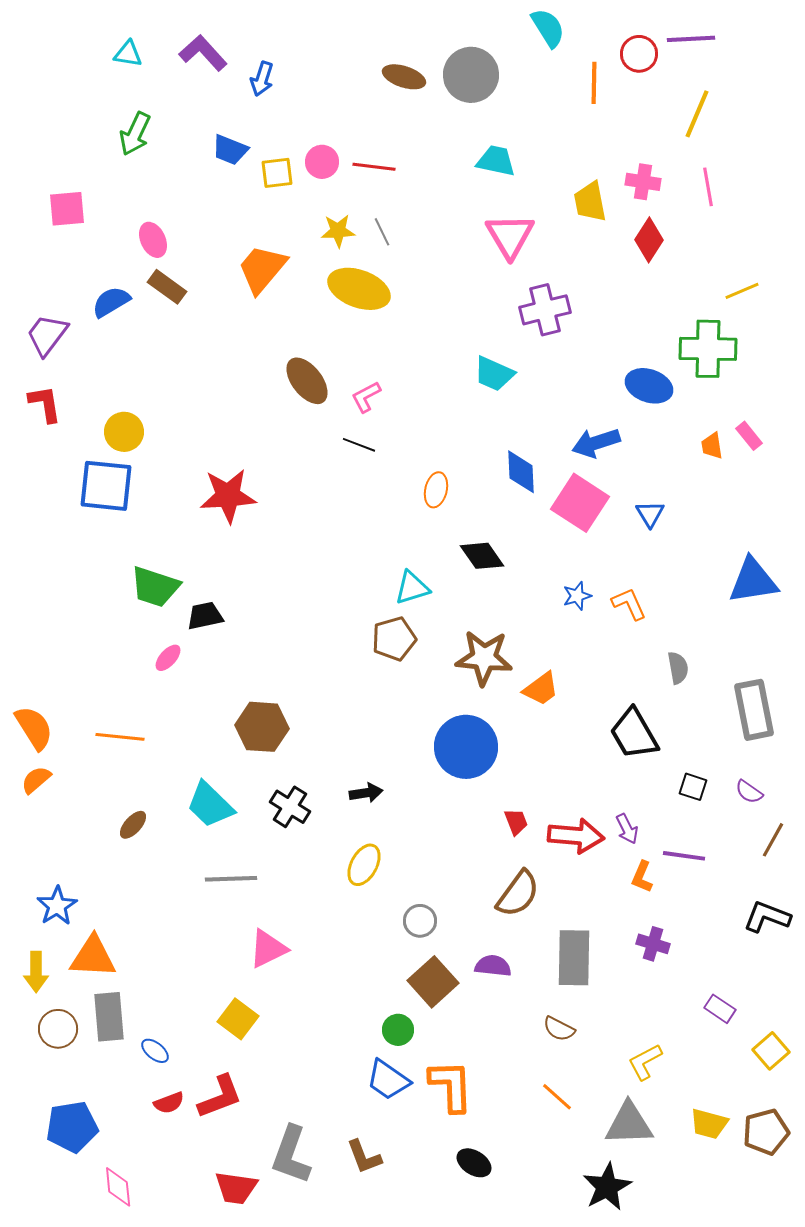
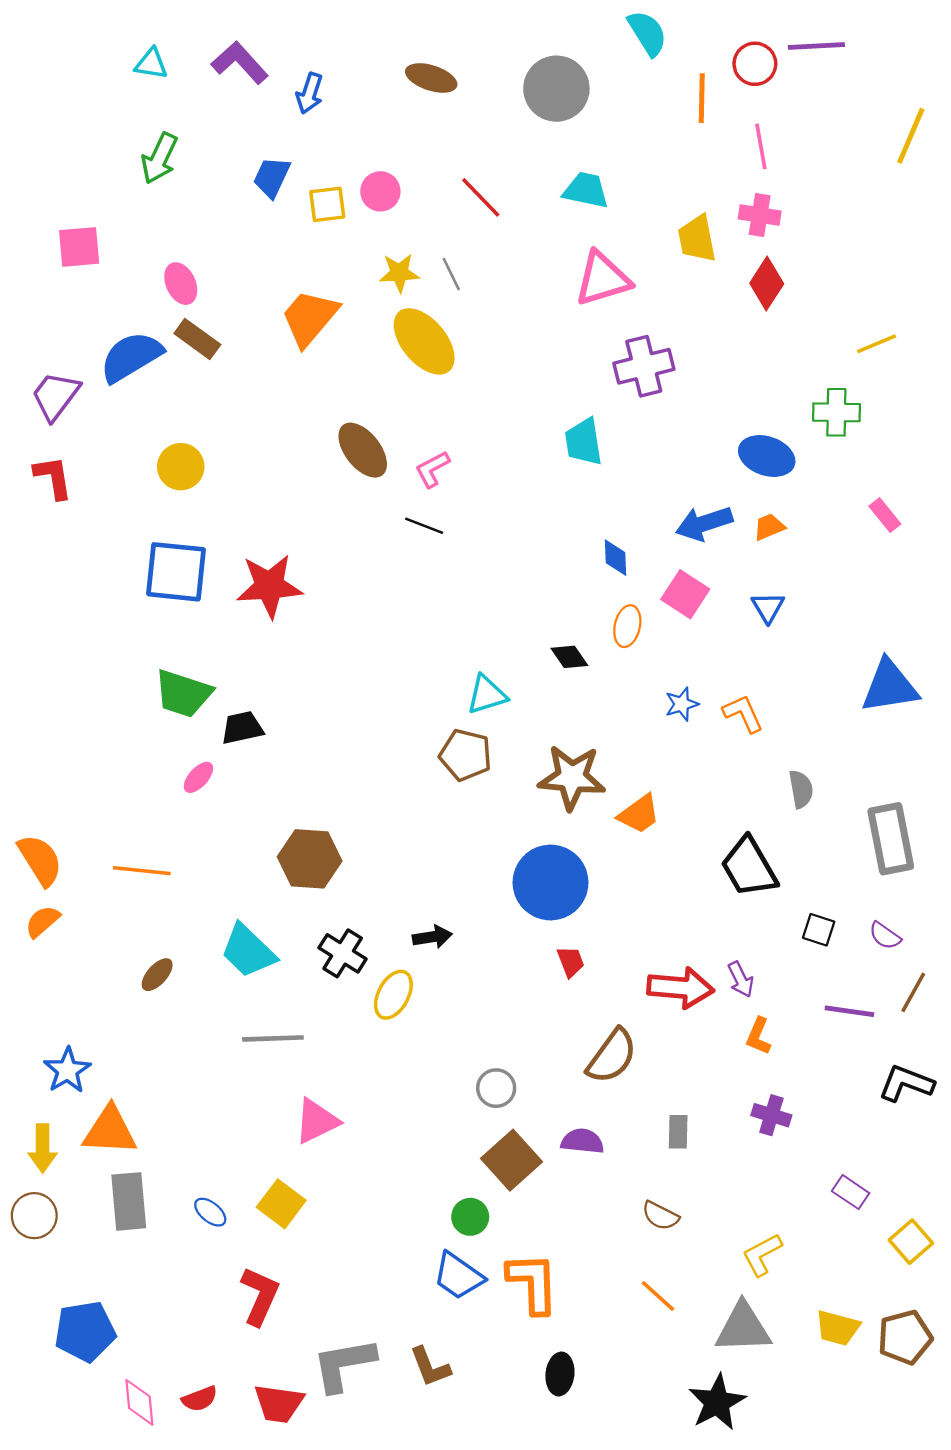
brown ellipse: (404, 77) -> (431, 78), moved
yellow line: (697, 114) -> (911, 136), moved
blue trapezoid: (230, 150) -> (272, 177), turned 93
red line: (374, 167) -> (481, 197), moved, turned 39
pink line: (708, 187) -> (761, 146), moved
pink triangle: (510, 236) -> (603, 279), turned 44
yellow ellipse: (359, 289) -> (424, 341), turned 30
blue semicircle: (111, 302) -> (131, 357), size x1.4
green cross: (708, 349) -> (836, 412), size x0.7
cyan trapezoid: (494, 374) -> (584, 442), turned 57
yellow circle: (124, 432) -> (181, 467), moved
orange trapezoid: (712, 446) -> (769, 527), moved, turned 76
blue diamond: (521, 472) -> (615, 558), size x0.7
blue square: (106, 486) -> (176, 572), moved
orange ellipse: (436, 490) -> (627, 626), moved
pink square: (580, 503) -> (685, 594), size x0.7
black diamond: (482, 556) -> (569, 657), size x0.7
brown pentagon: (394, 639) -> (465, 755), turned 30
red trapezoid: (516, 822) -> (571, 962), moved
purple line: (684, 856) -> (849, 1011), moved
yellow ellipse: (364, 865) -> (393, 995), moved
gray rectangle: (574, 958) -> (678, 1132), size x0.5
brown circle: (58, 1029) -> (34, 1216), moved
blue ellipse: (155, 1051) -> (210, 1212), moved
red L-shape: (220, 1097) -> (260, 1296), turned -45
red semicircle: (169, 1103) -> (200, 1399), moved
gray L-shape: (291, 1155) -> (344, 1365), turned 60
black ellipse: (474, 1163) -> (560, 1374), turned 64

